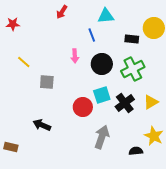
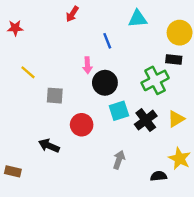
cyan triangle: (106, 16) -> (138, 19), moved
black rectangle: (132, 39) -> (174, 59), moved
black circle: (102, 64) -> (105, 83), moved
red circle: (83, 107) -> (82, 125), moved
gray arrow: (102, 137) -> (119, 160), size x0.7

